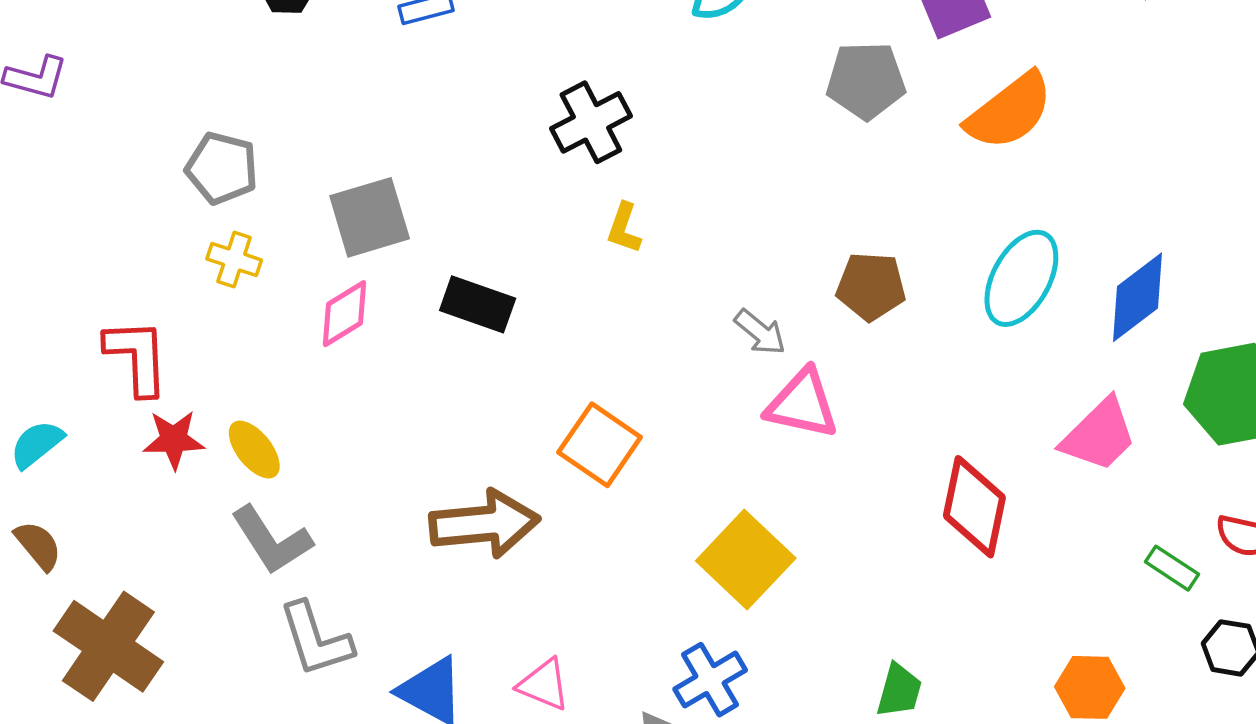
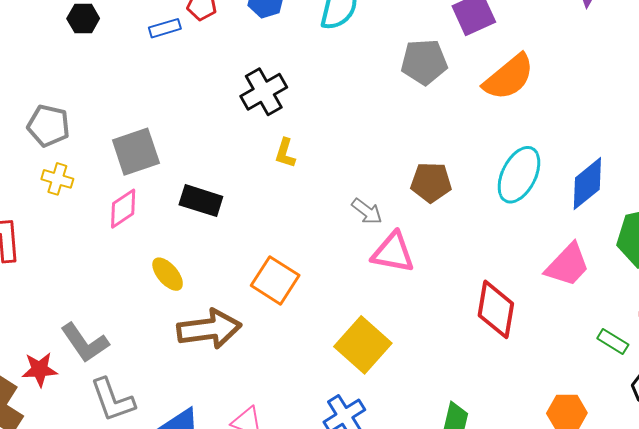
red star: (174, 440) -> (40, 370), moved
yellow ellipse: (254, 450) -> (168, 274), moved

